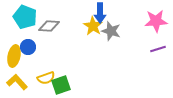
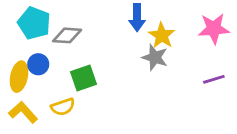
yellow star: (93, 26) -> (162, 35), moved
gray star: (111, 31) -> (155, 57), moved
purple line: (158, 49) -> (214, 79), moved
green square: (61, 85) -> (84, 78), moved

